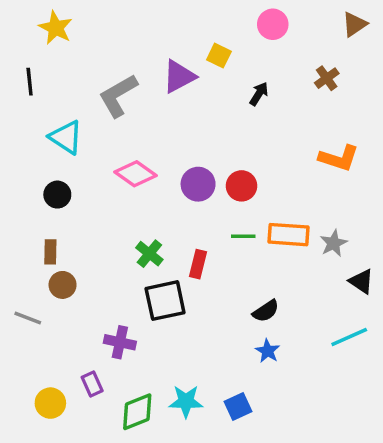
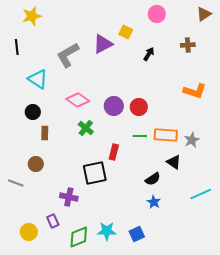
yellow star: (56, 28) -> (32, 16), turned 30
brown cross: (327, 78) -> (188, 45), turned 32
brown rectangle: (50, 252) -> (45, 133), moved
green cross: (149, 254) -> (86, 128), moved
black triangle: (361, 281) -> (174, 162), moved

